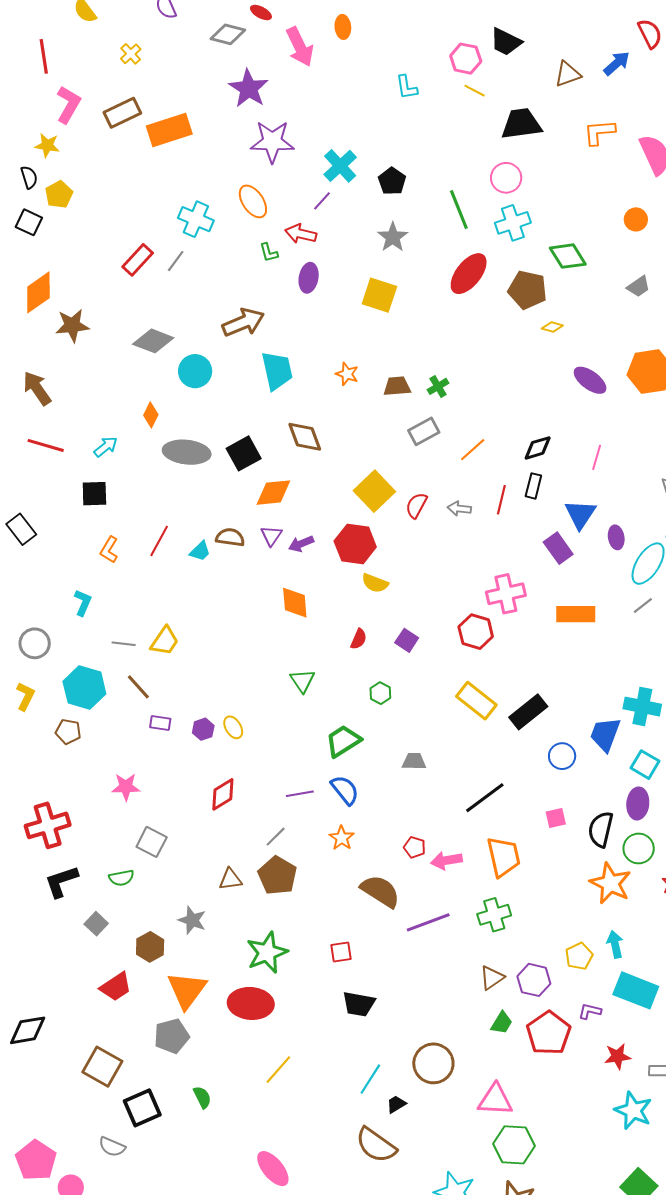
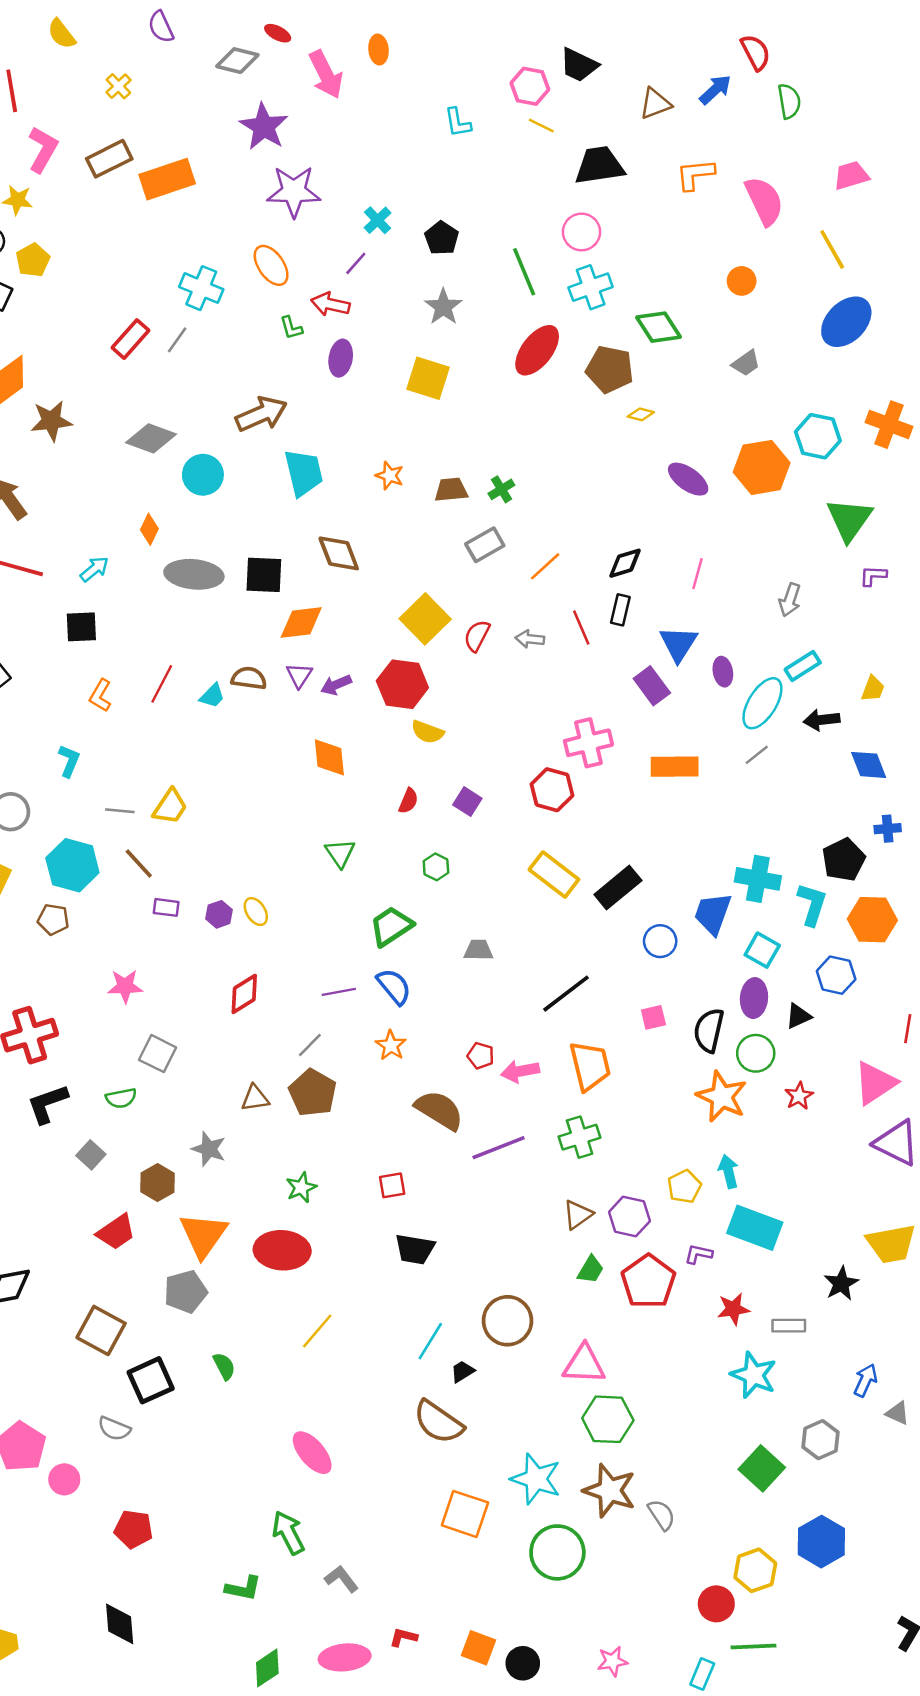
cyan cross: (340, 166) -> (378, 220), size x0.7
black square: (244, 453) -> (264, 575), turned 32
red line: (501, 500) -> (581, 627), turned -36
green star: (267, 953) -> (301, 1187), size x0.6

